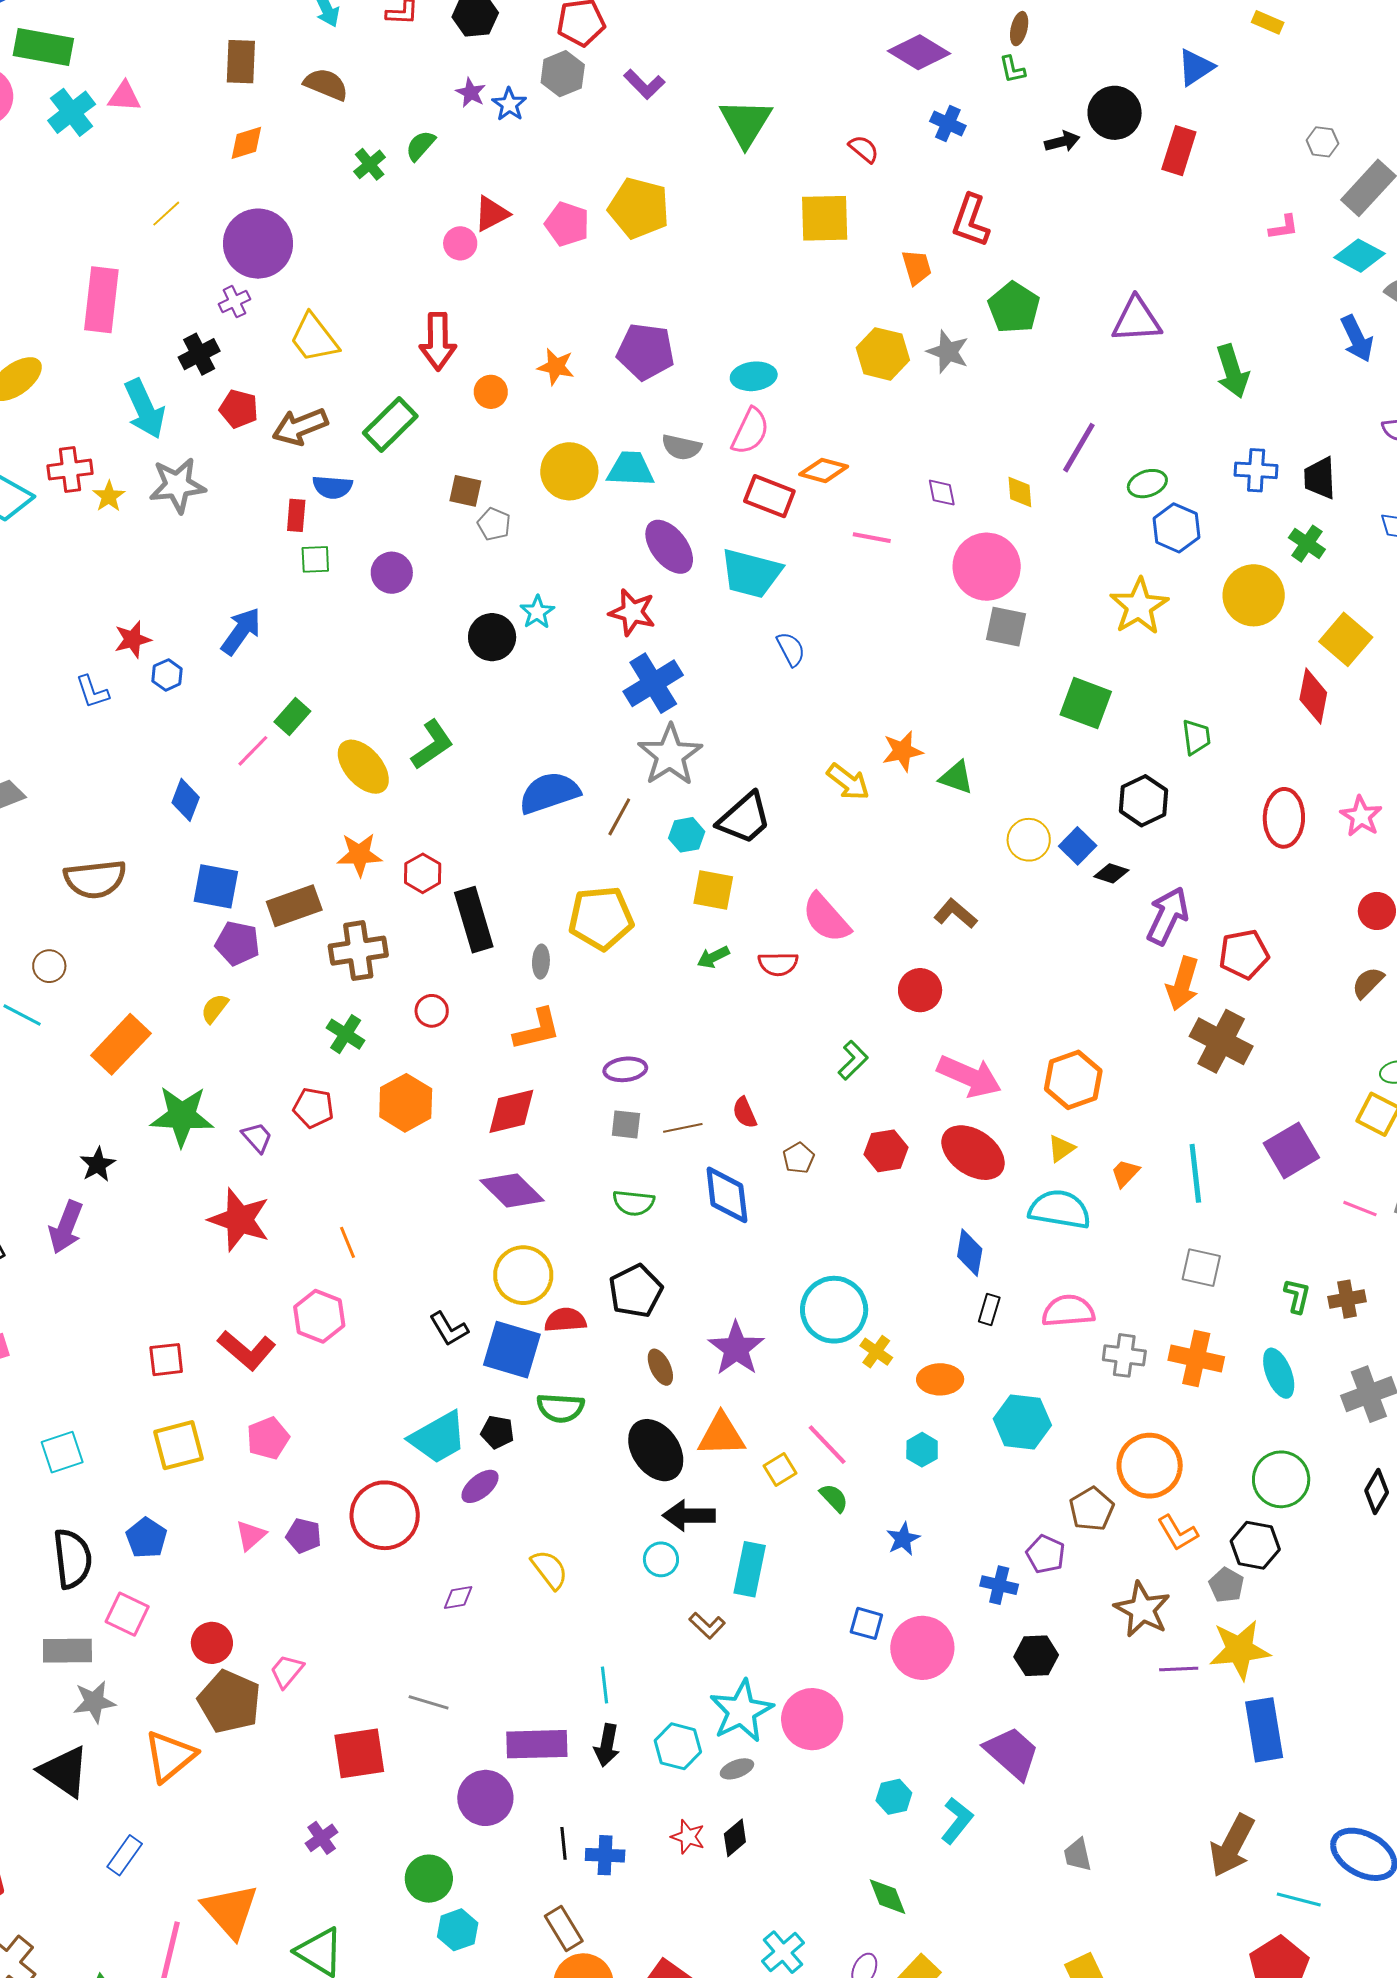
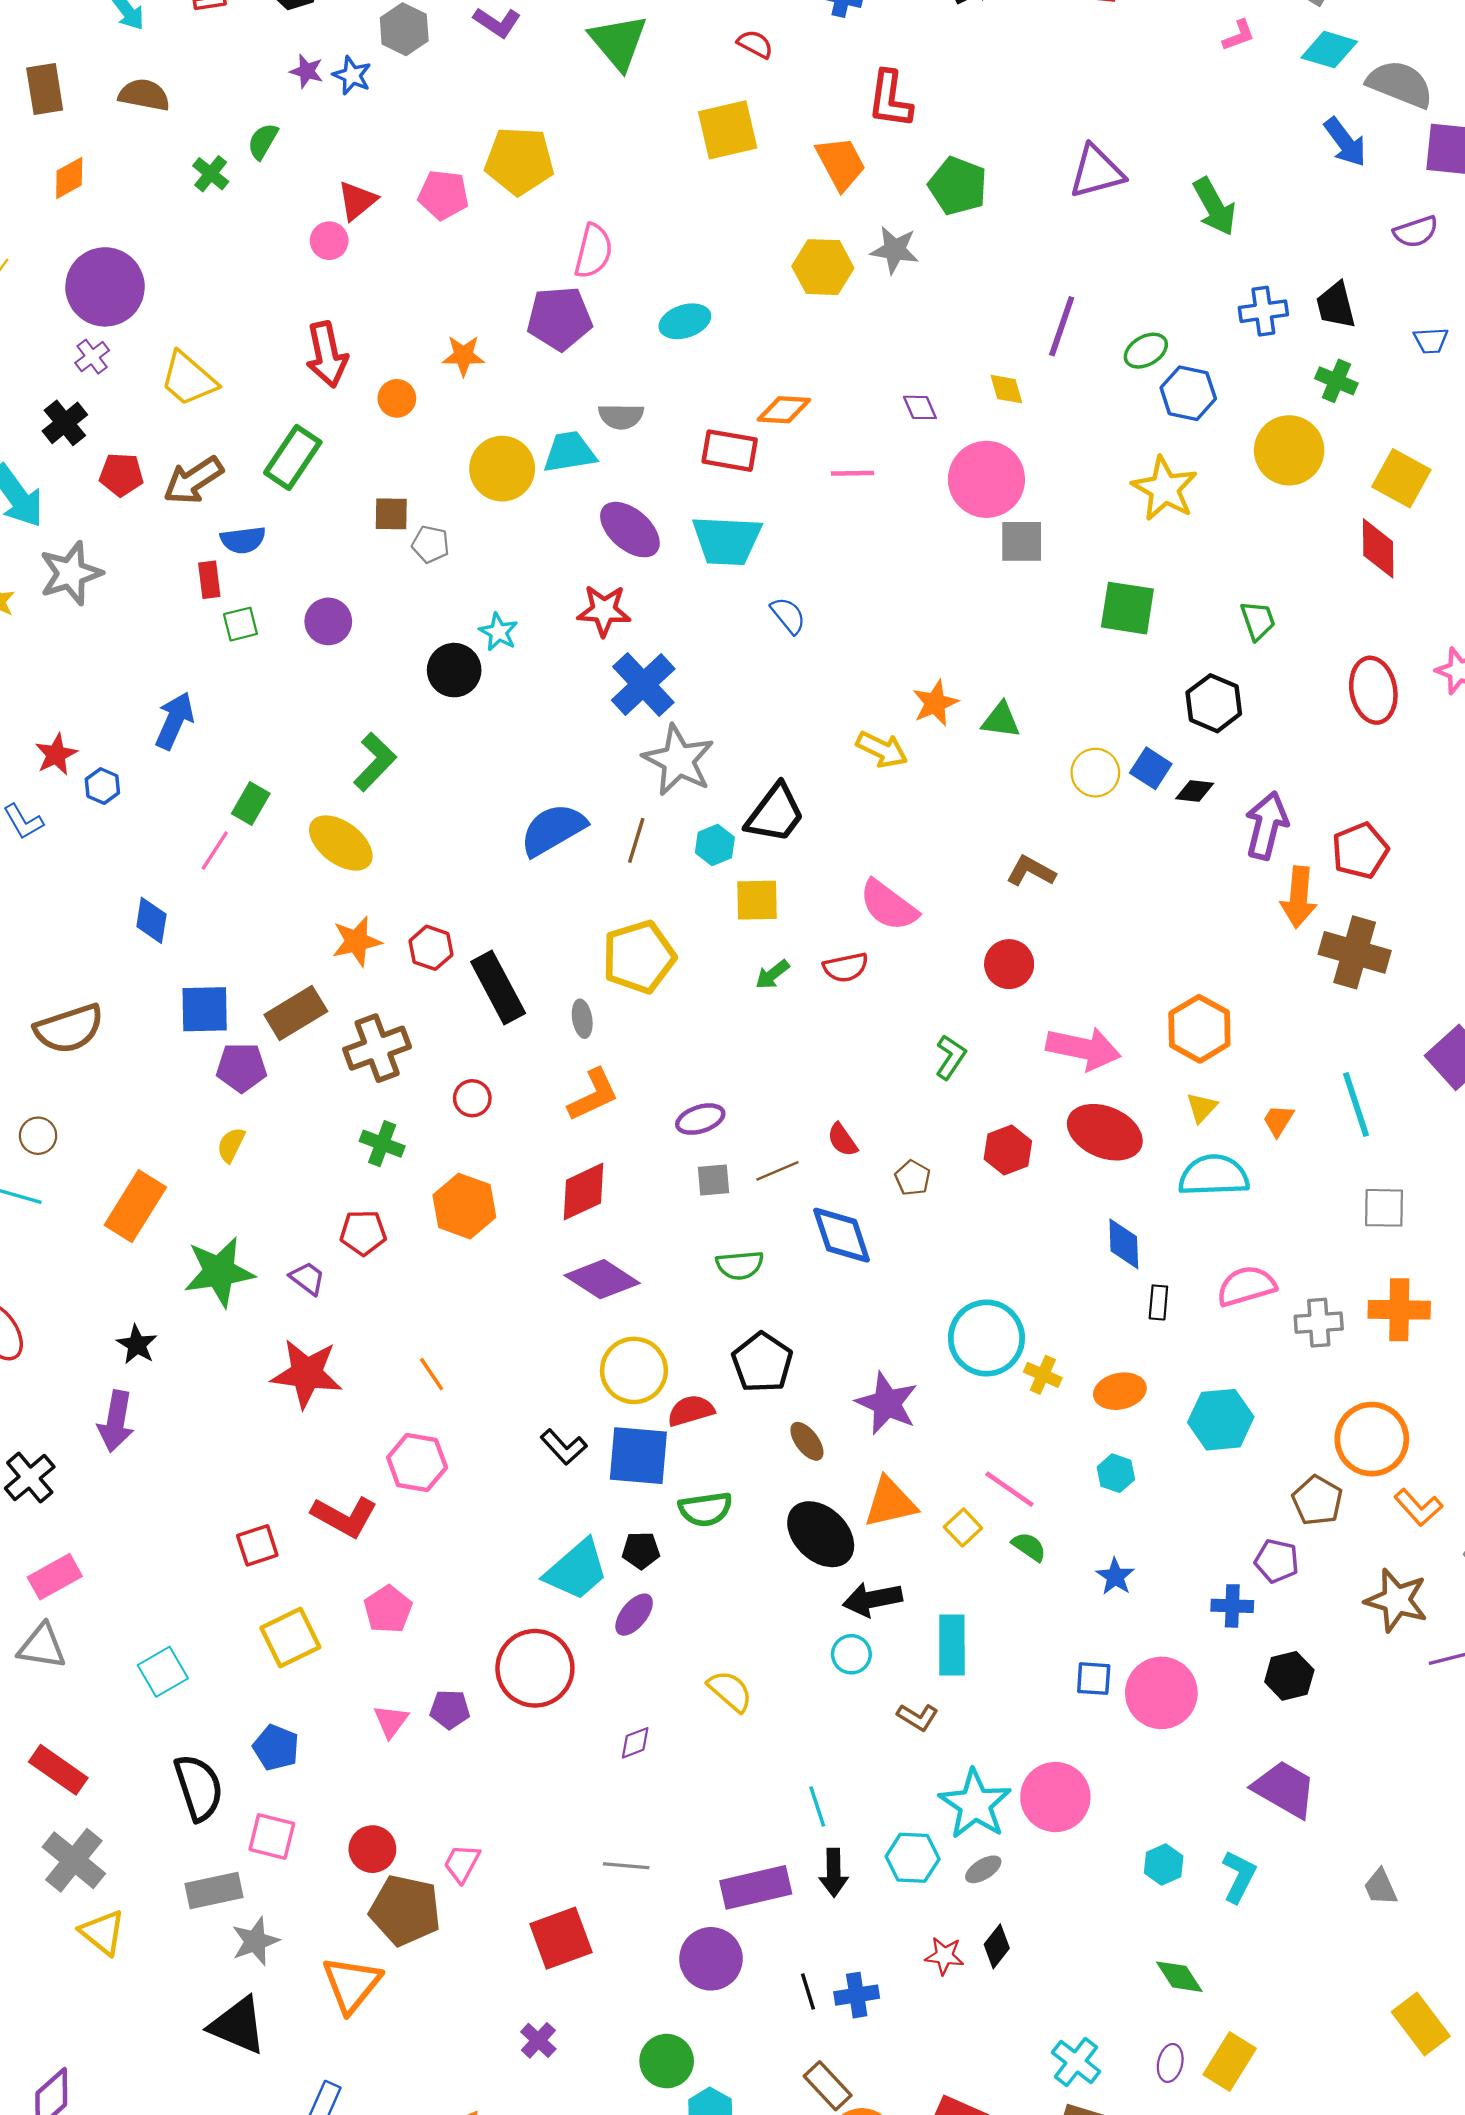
orange trapezoid: (917, 267) -> (841, 163), size x1.4
pink semicircle: (750, 431) -> (593, 251), moved
green L-shape: (432, 745) -> (375, 762), moved

